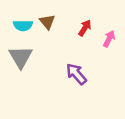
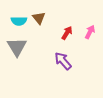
red arrow: (85, 28) -> (67, 33), moved

